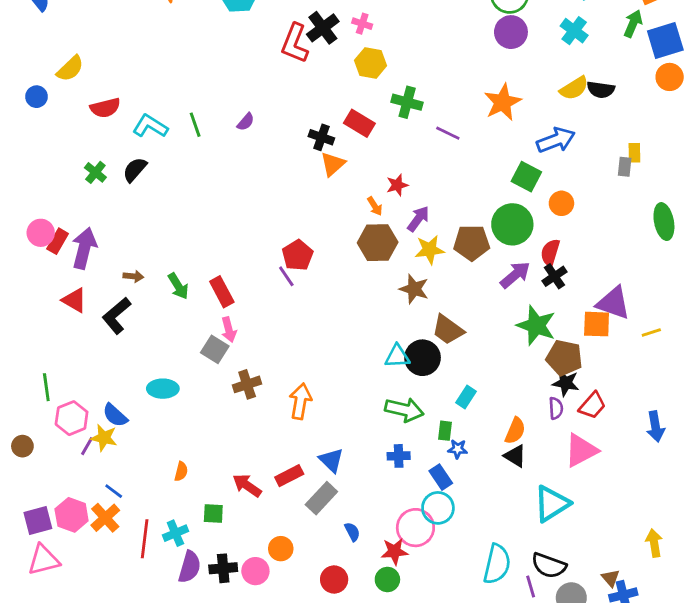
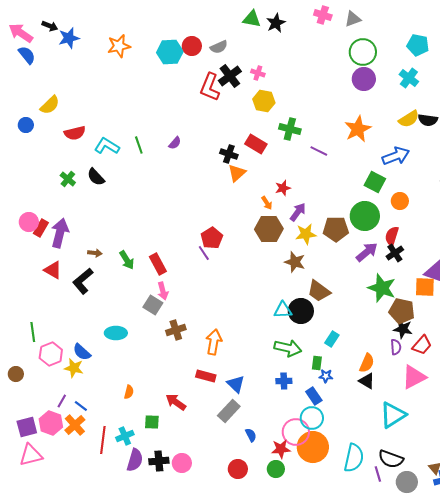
black semicircle: (135, 170) -> (96, 177), turned -84
purple line: (87, 446) -> (62, 401), moved
red rectangle: (289, 476) -> (206, 376), moved, turned 42
orange circle: (281, 549) -> (313, 447), moved, size x1.8

